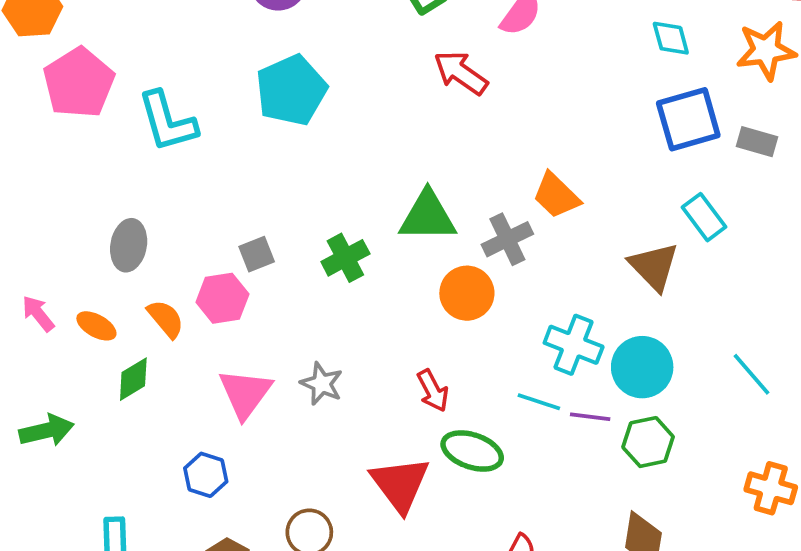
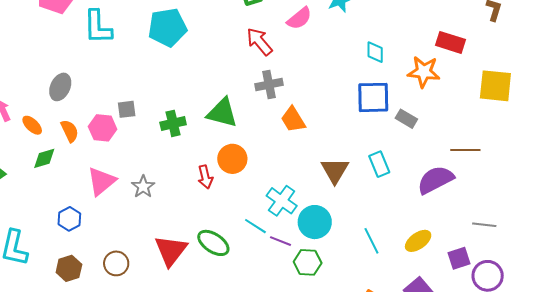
cyan rectangle: (704, 217) -> (379, 164), moved
gray cross: (507, 239) -> (269, 85), moved
red arrow: (433, 391) -> (205, 177), moved

